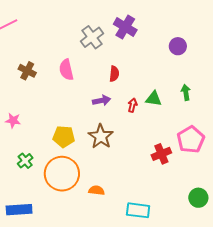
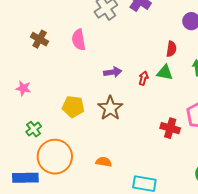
red semicircle: (114, 74) -> (171, 49), moved
red cross: (161, 154) -> (170, 128), turned 36
orange circle: (62, 174) -> (55, 157), moved

